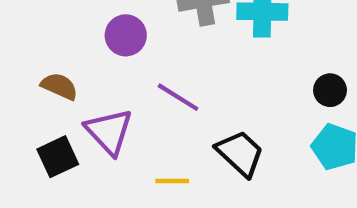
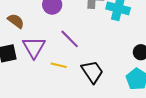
yellow line: (172, 181) -> (59, 65), moved

